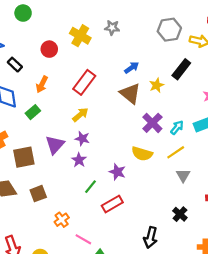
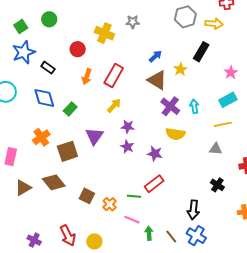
orange arrow: (42, 84) -> (87, 77), moved
purple cross: (152, 123) -> (170, 106), moved
cyan arrow: (177, 127) -> (194, 106), moved, turned -40
purple star: (82, 139) -> (128, 127), moved
yellow line: (176, 152) -> (223, 124), moved, turned 30
purple star: (79, 160) -> (127, 147), moved
gray triangle: (183, 175) -> (216, 149), turned -48
green line: (90, 187) -> (134, 196), moved, turned 64
brown square: (38, 194) -> (87, 196), moved, turned -35

